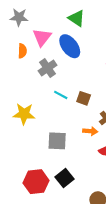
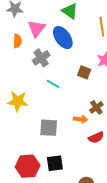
brown square: (84, 98) -> (84, 72), moved
black square: (64, 178) -> (55, 163), turned 30

